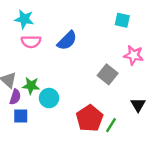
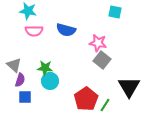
blue semicircle: (67, 41) -> (66, 30), turned 60
pink star: (134, 55) -> (98, 43), moved
green star: (31, 86) -> (45, 68), moved
black triangle: (138, 105) -> (129, 87), size x1.6

